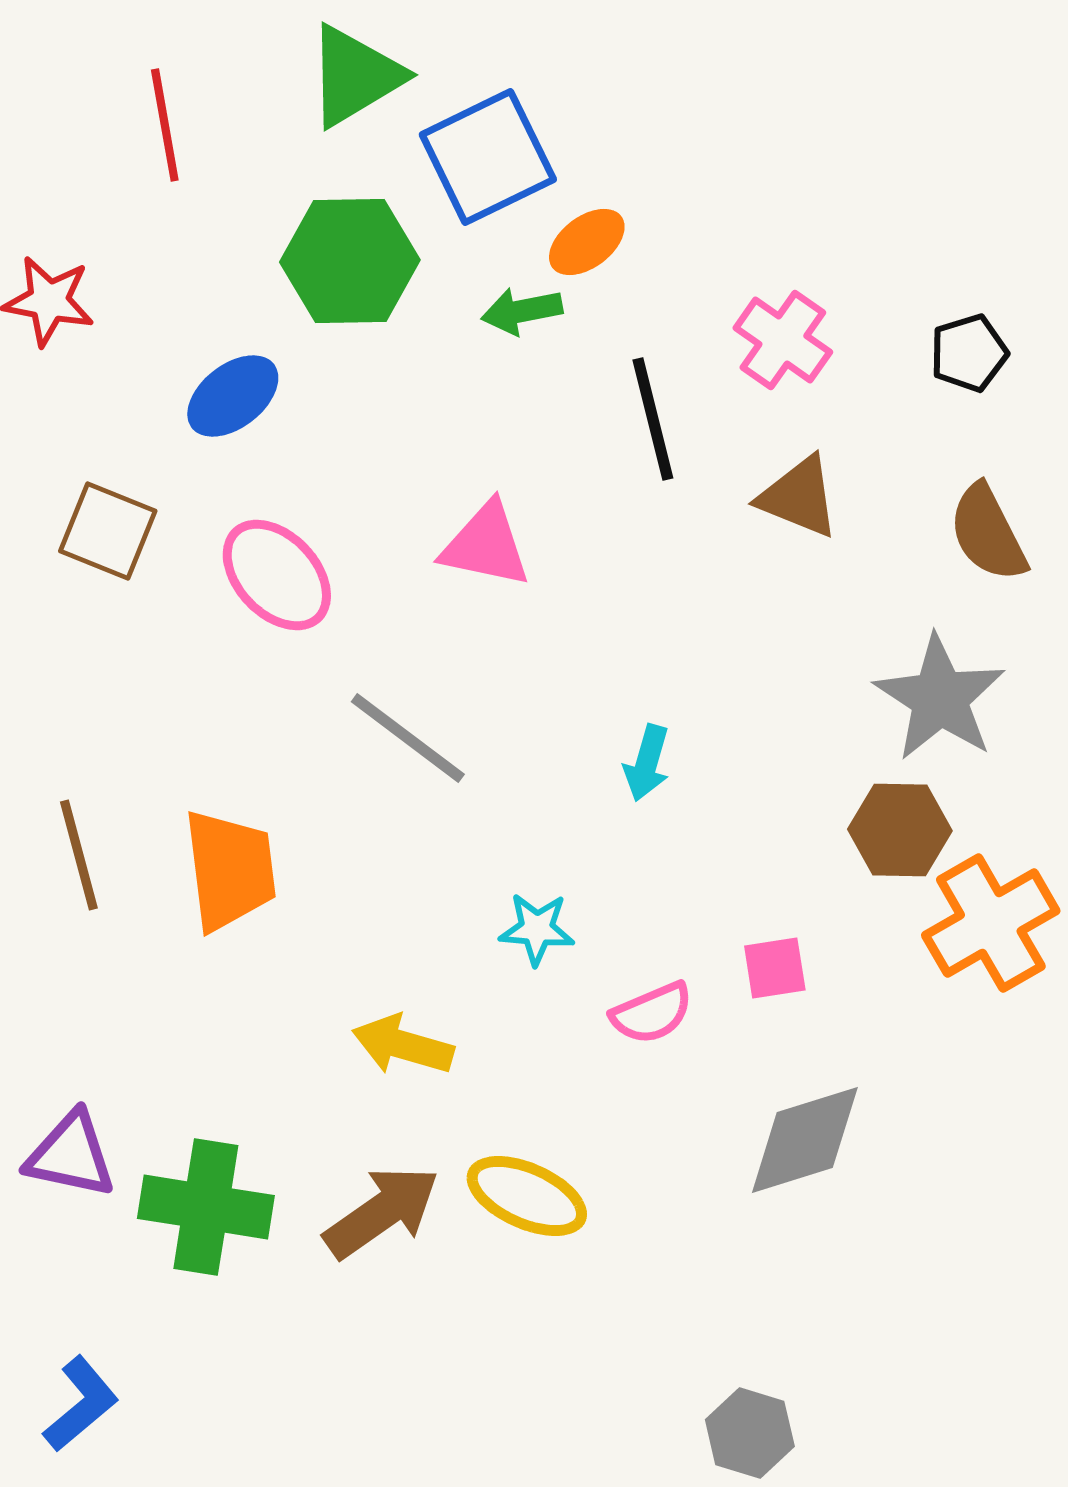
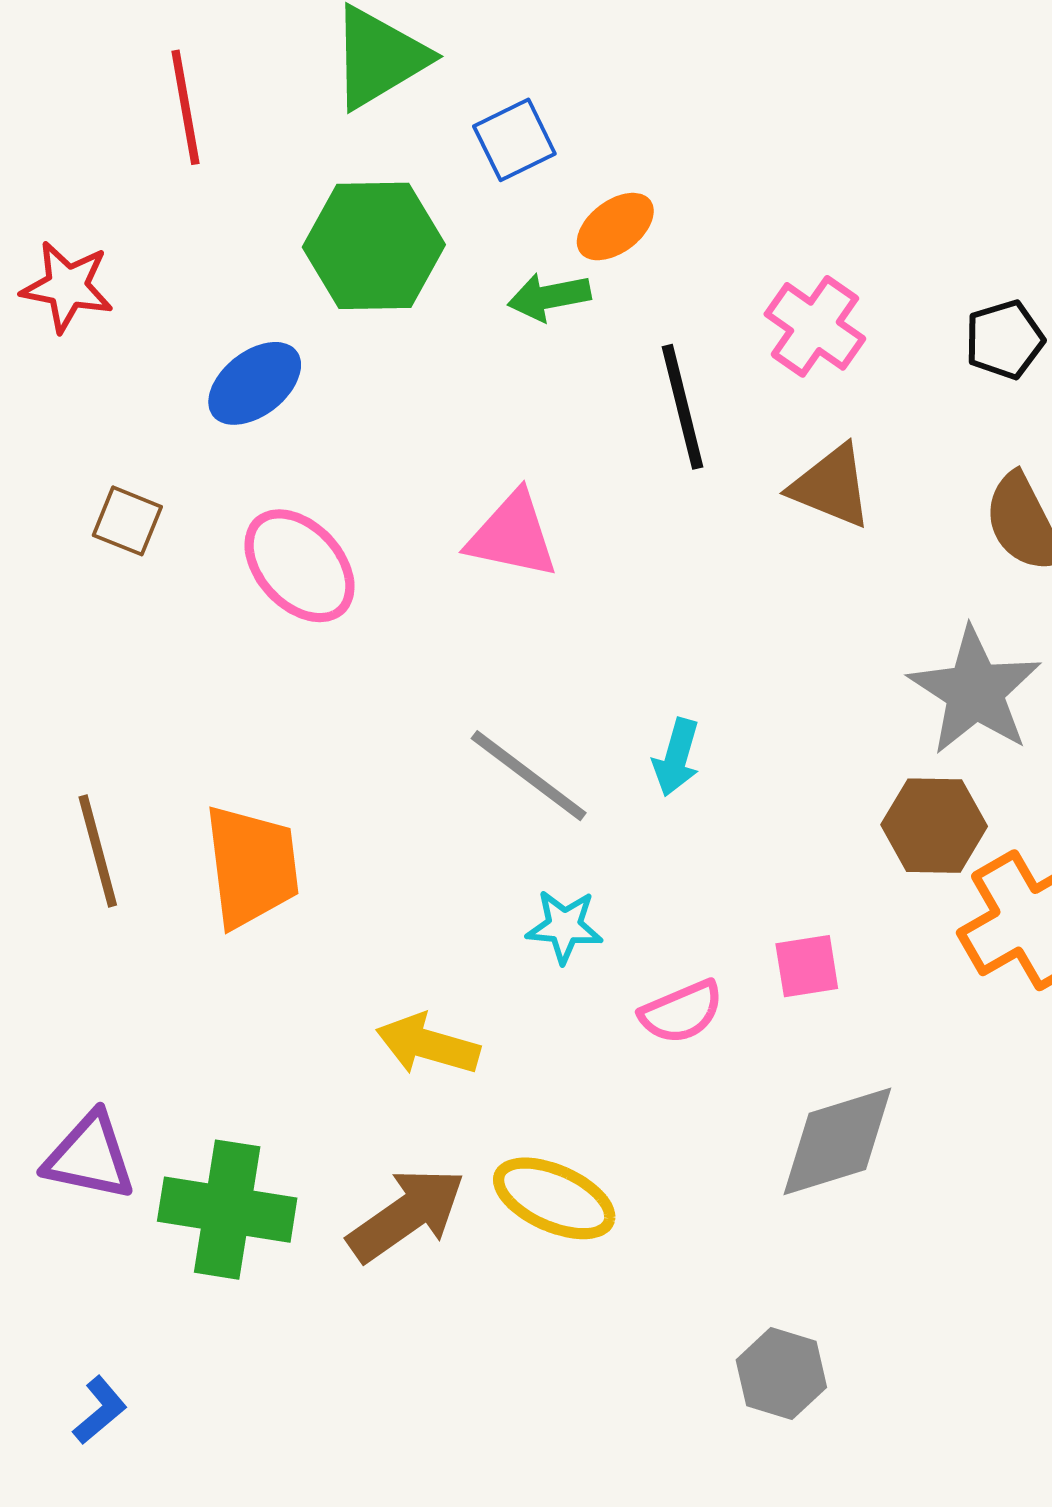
blue square: (488, 157) -> (514, 140), size x0.6
brown square: (108, 531) -> (127, 521), size x0.7
gray line: (408, 738) -> (529, 776), moved
blue L-shape: (81, 1404) -> (100, 1410), size x0.7
gray hexagon: (750, 1433) -> (781, 1374), moved

